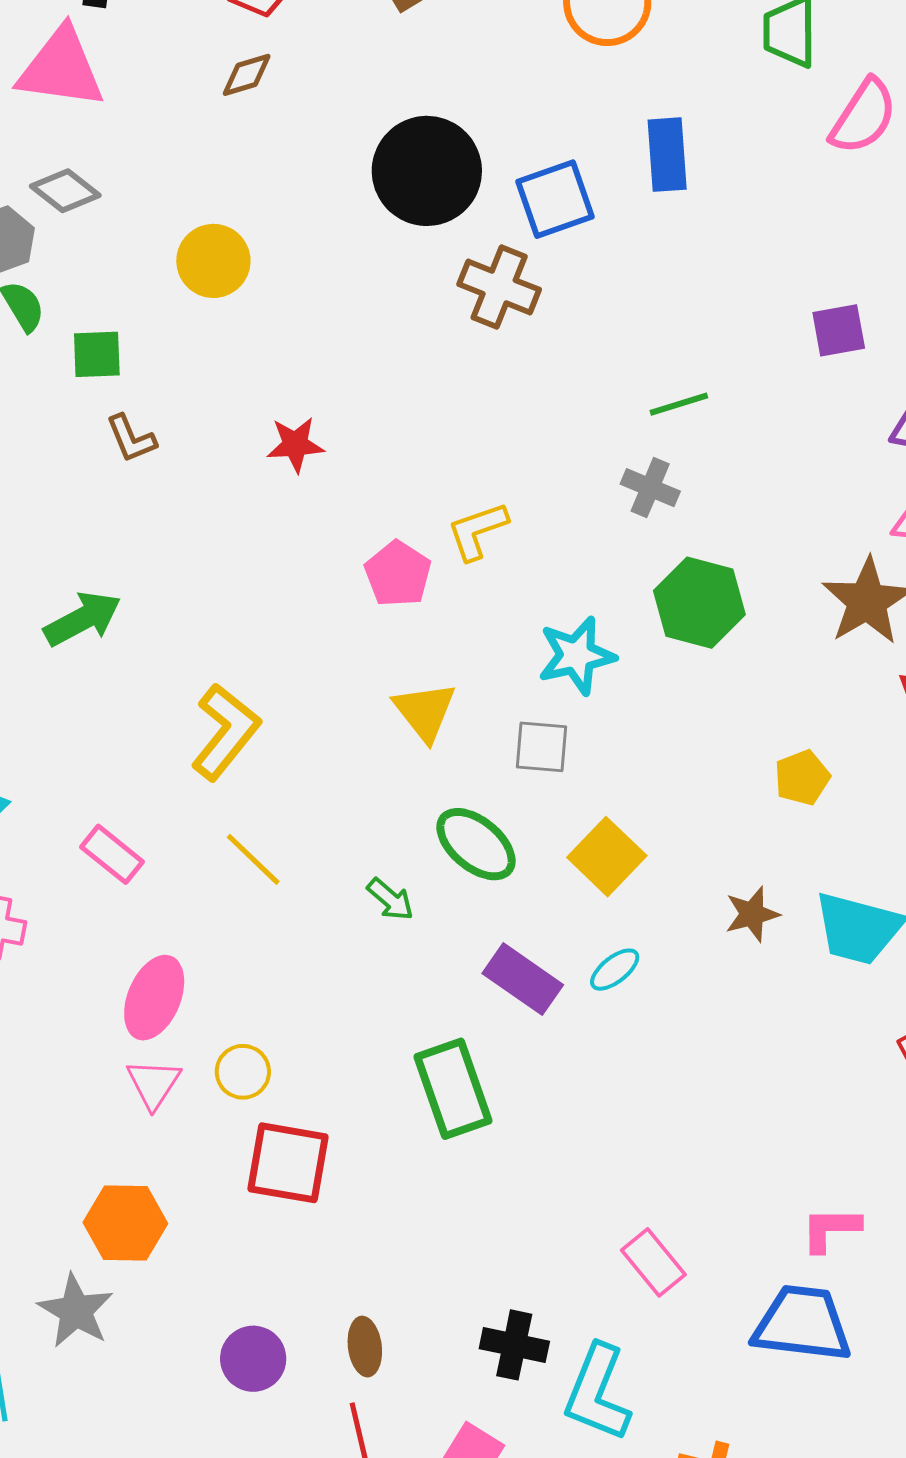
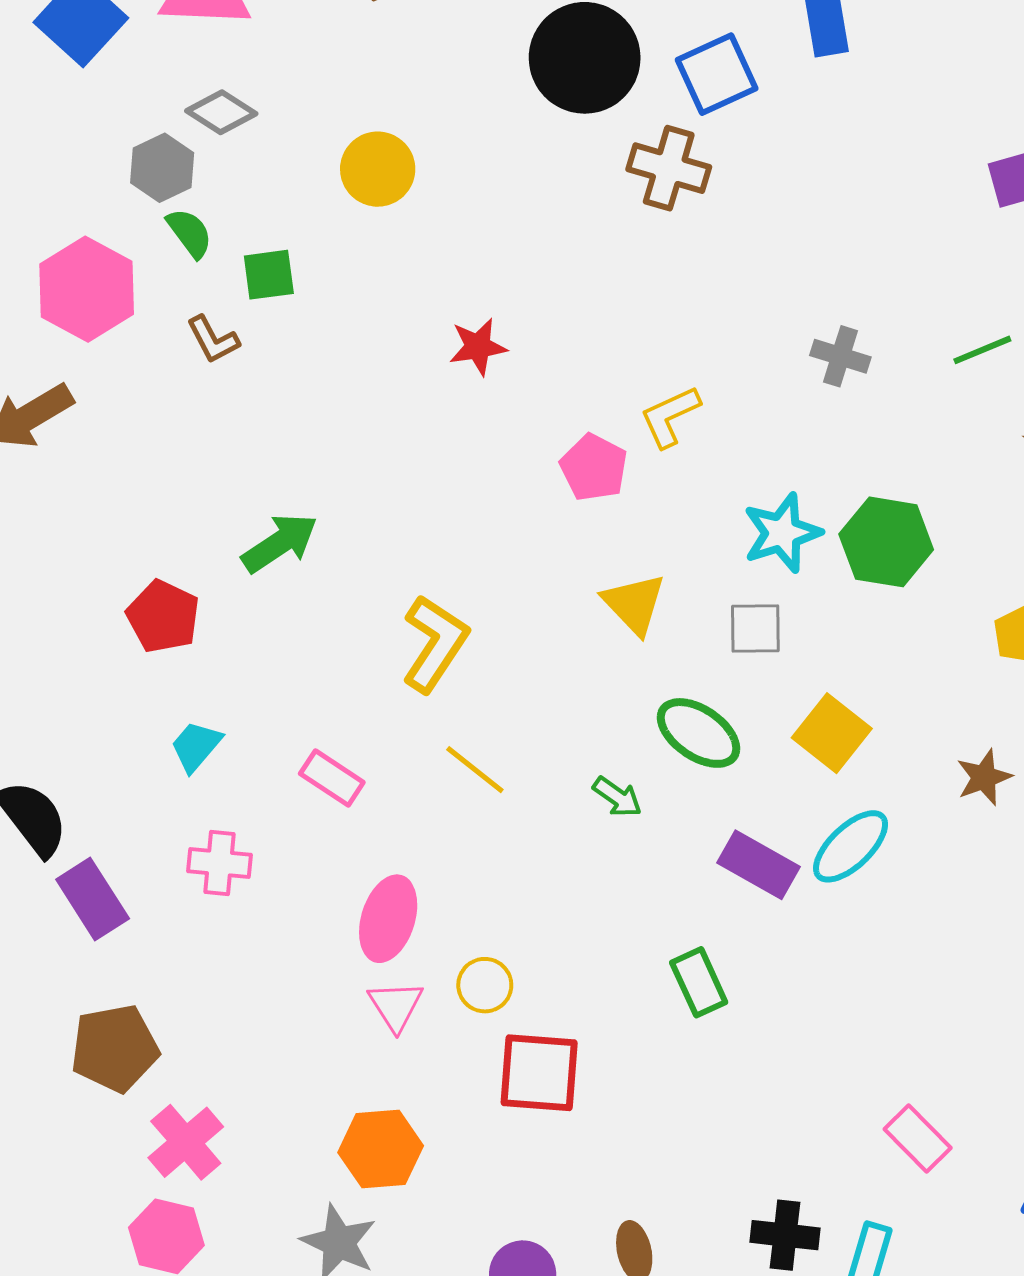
green line: (679, 404) -> (982, 350), moved
brown L-shape: (131, 438) -> (213, 340), moved
green hexagon: (699, 603) -> (886, 542), moved
cyan ellipse: (615, 970) -> (851, 846), size x1.6
green rectangle: (453, 1089) -> (699, 982), size x0.7

